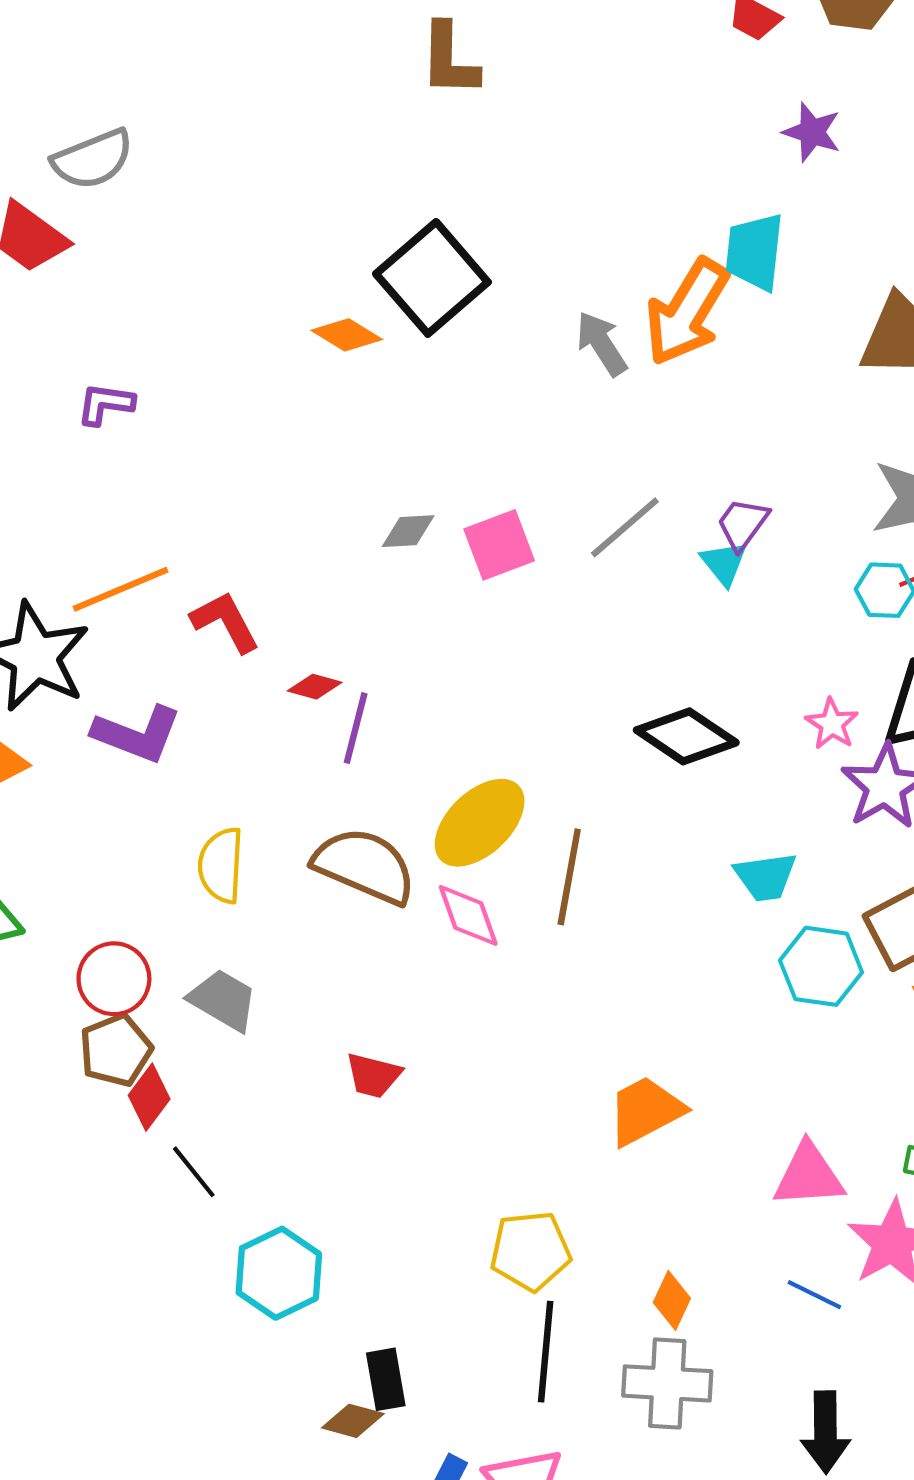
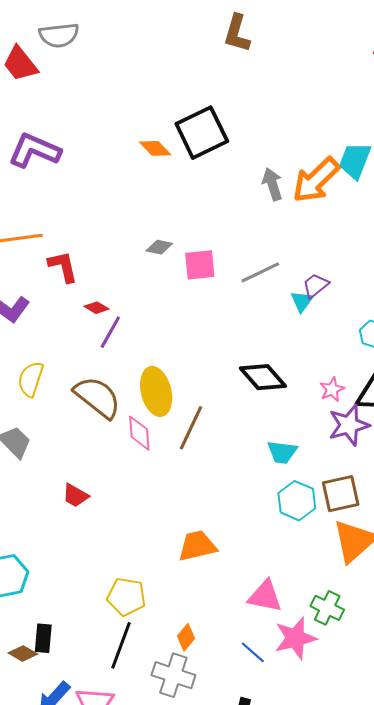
purple L-shape: (105, 404) -> (34, 150), size x1.8
yellow ellipse: (480, 823) -> (156, 391), turned -75

